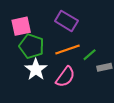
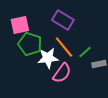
orange line: (67, 49) -> (64, 47), turned 70
white star: (36, 69) -> (48, 58), moved, turned 30

